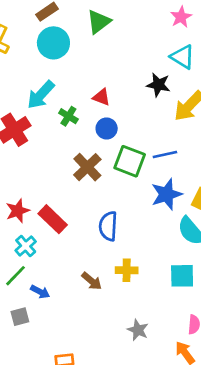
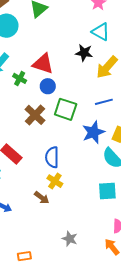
red triangle: (102, 97) -> (43, 64), size x1.6
blue line: (165, 155) -> (104, 102), moved
yellow cross: (127, 270) -> (55, 181), moved, turned 35
gray star: (138, 330) -> (70, 239), moved

